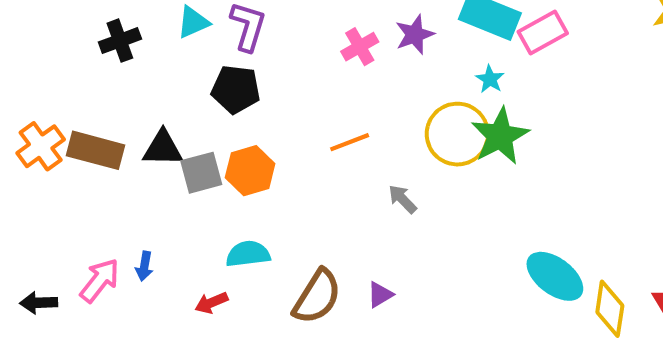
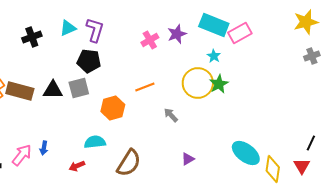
green star: (500, 136) -> (219, 84), size x0.7
orange hexagon: (250, 171) -> (113, 108), moved
gray square: (201, 173) -> (79, 88), moved
purple triangle: (380, 295) -> (188, 159), moved

